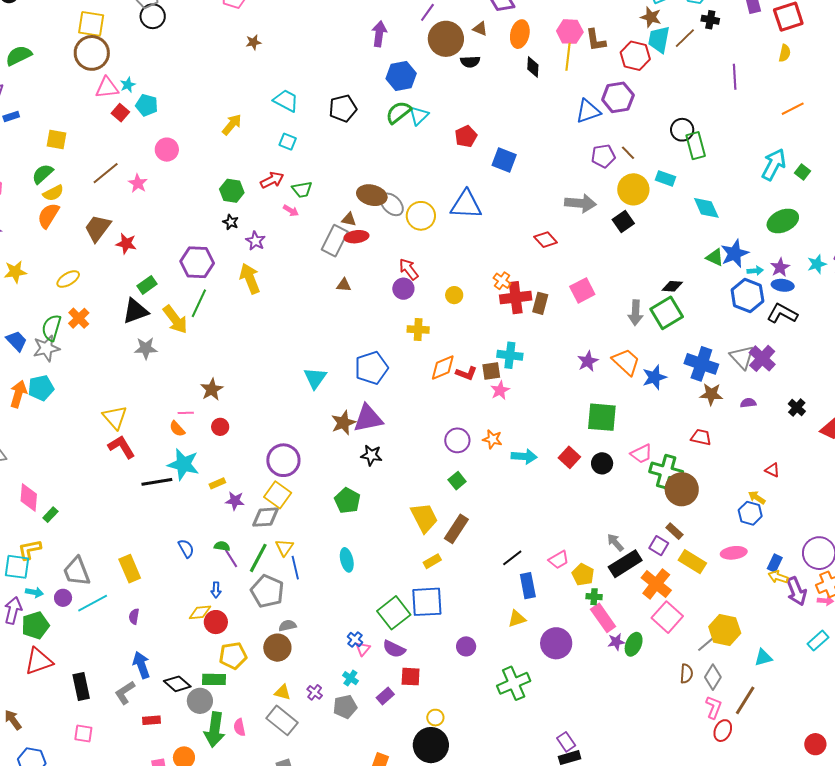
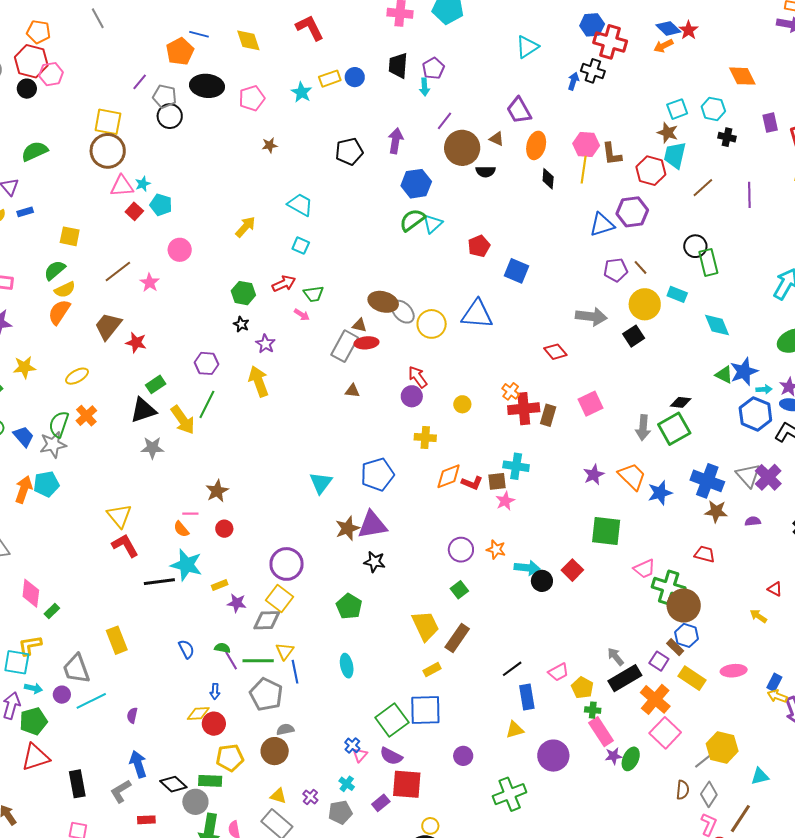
brown line: (685, 38) -> (703, 188), moved
black pentagon: (343, 108) -> (349, 152), moved
purple hexagon: (197, 262) -> (206, 363), size x0.7
black circle: (602, 463) -> (542, 581), moved
blue hexagon: (750, 513) -> (686, 635), moved
green line: (258, 558) -> (258, 661), turned 60
yellow rectangle: (130, 569) -> (117, 640), moved
red square: (411, 677) -> (407, 784), size x1.5

